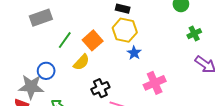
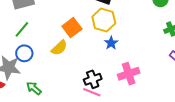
green line: (65, 40) -> (22, 29), moved
black cross: (100, 88) -> (93, 79), moved

